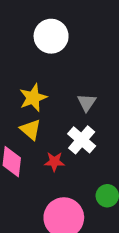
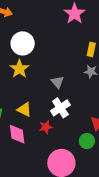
yellow star: (33, 98) -> (19, 69), moved
white cross: (82, 140) -> (60, 108), turned 30

